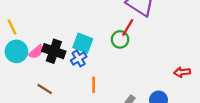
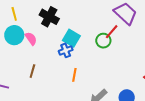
black cross: (54, 51) -> (49, 17), moved
pink semicircle: (36, 52) -> (31, 38), turned -96
brown line: (45, 89) -> (32, 71), turned 64

